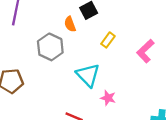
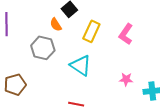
yellow rectangle: (108, 40) -> (91, 31), size x1.5
pink star: (108, 98) -> (126, 79), moved

